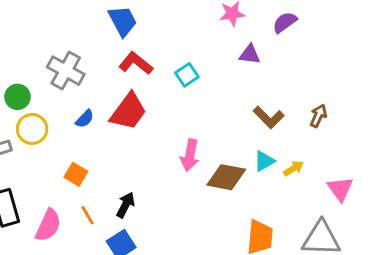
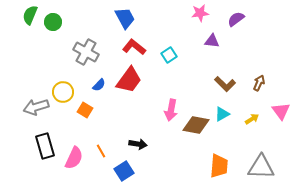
green circle: (17, 97) -> (53, 22), moved
yellow arrow: (293, 168) -> (252, 119), moved
orange square: (76, 174) -> (85, 110), moved
pink triangle: (340, 189) -> (281, 111), moved
black arrow: (126, 205) -> (138, 144), moved, turned 72

